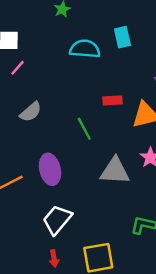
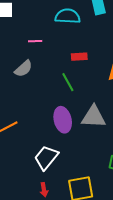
pink line: (18, 68) -> (35, 41), moved, turned 48
red rectangle: (113, 100) -> (79, 57), moved
purple ellipse: (50, 169) -> (63, 120), moved

